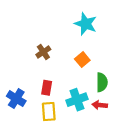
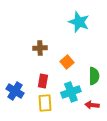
brown cross: (43, 52) -> (40, 48), turned 32
orange square: (82, 60) -> (67, 62), moved
red arrow: (100, 105) -> (92, 105), moved

